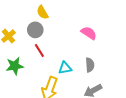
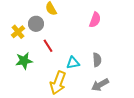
gray circle: (35, 30) -> (36, 24), moved
pink semicircle: (89, 33) -> (95, 20), moved, turned 77

